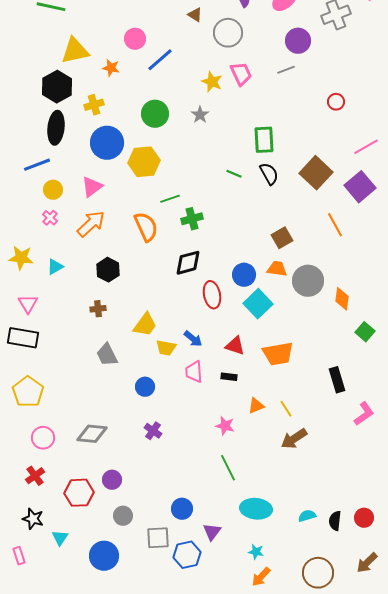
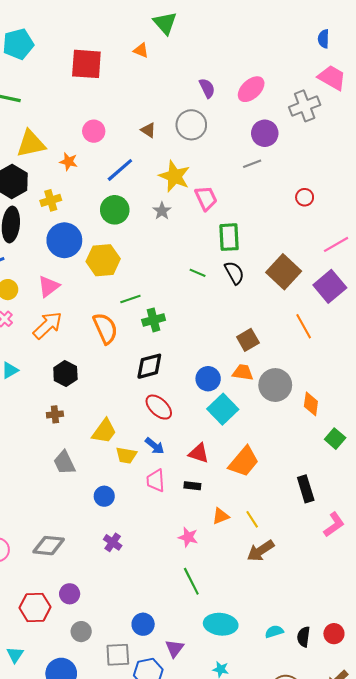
brown triangle: (195, 15) -> (148, 130), moved
blue line: (160, 60) -> (120, 170), moved
pink trapezoid: (241, 74) -> (206, 198), moved
yellow star: (212, 82) -> (175, 176), size x1.4
red ellipse: (212, 295) -> (159, 407), moved, turned -36
orange trapezoid: (278, 354) -> (244, 462), turned -40

